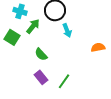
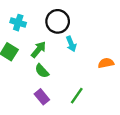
green arrow: (33, 26) -> (38, 50), moved
green line: (64, 81) -> (77, 96), moved

